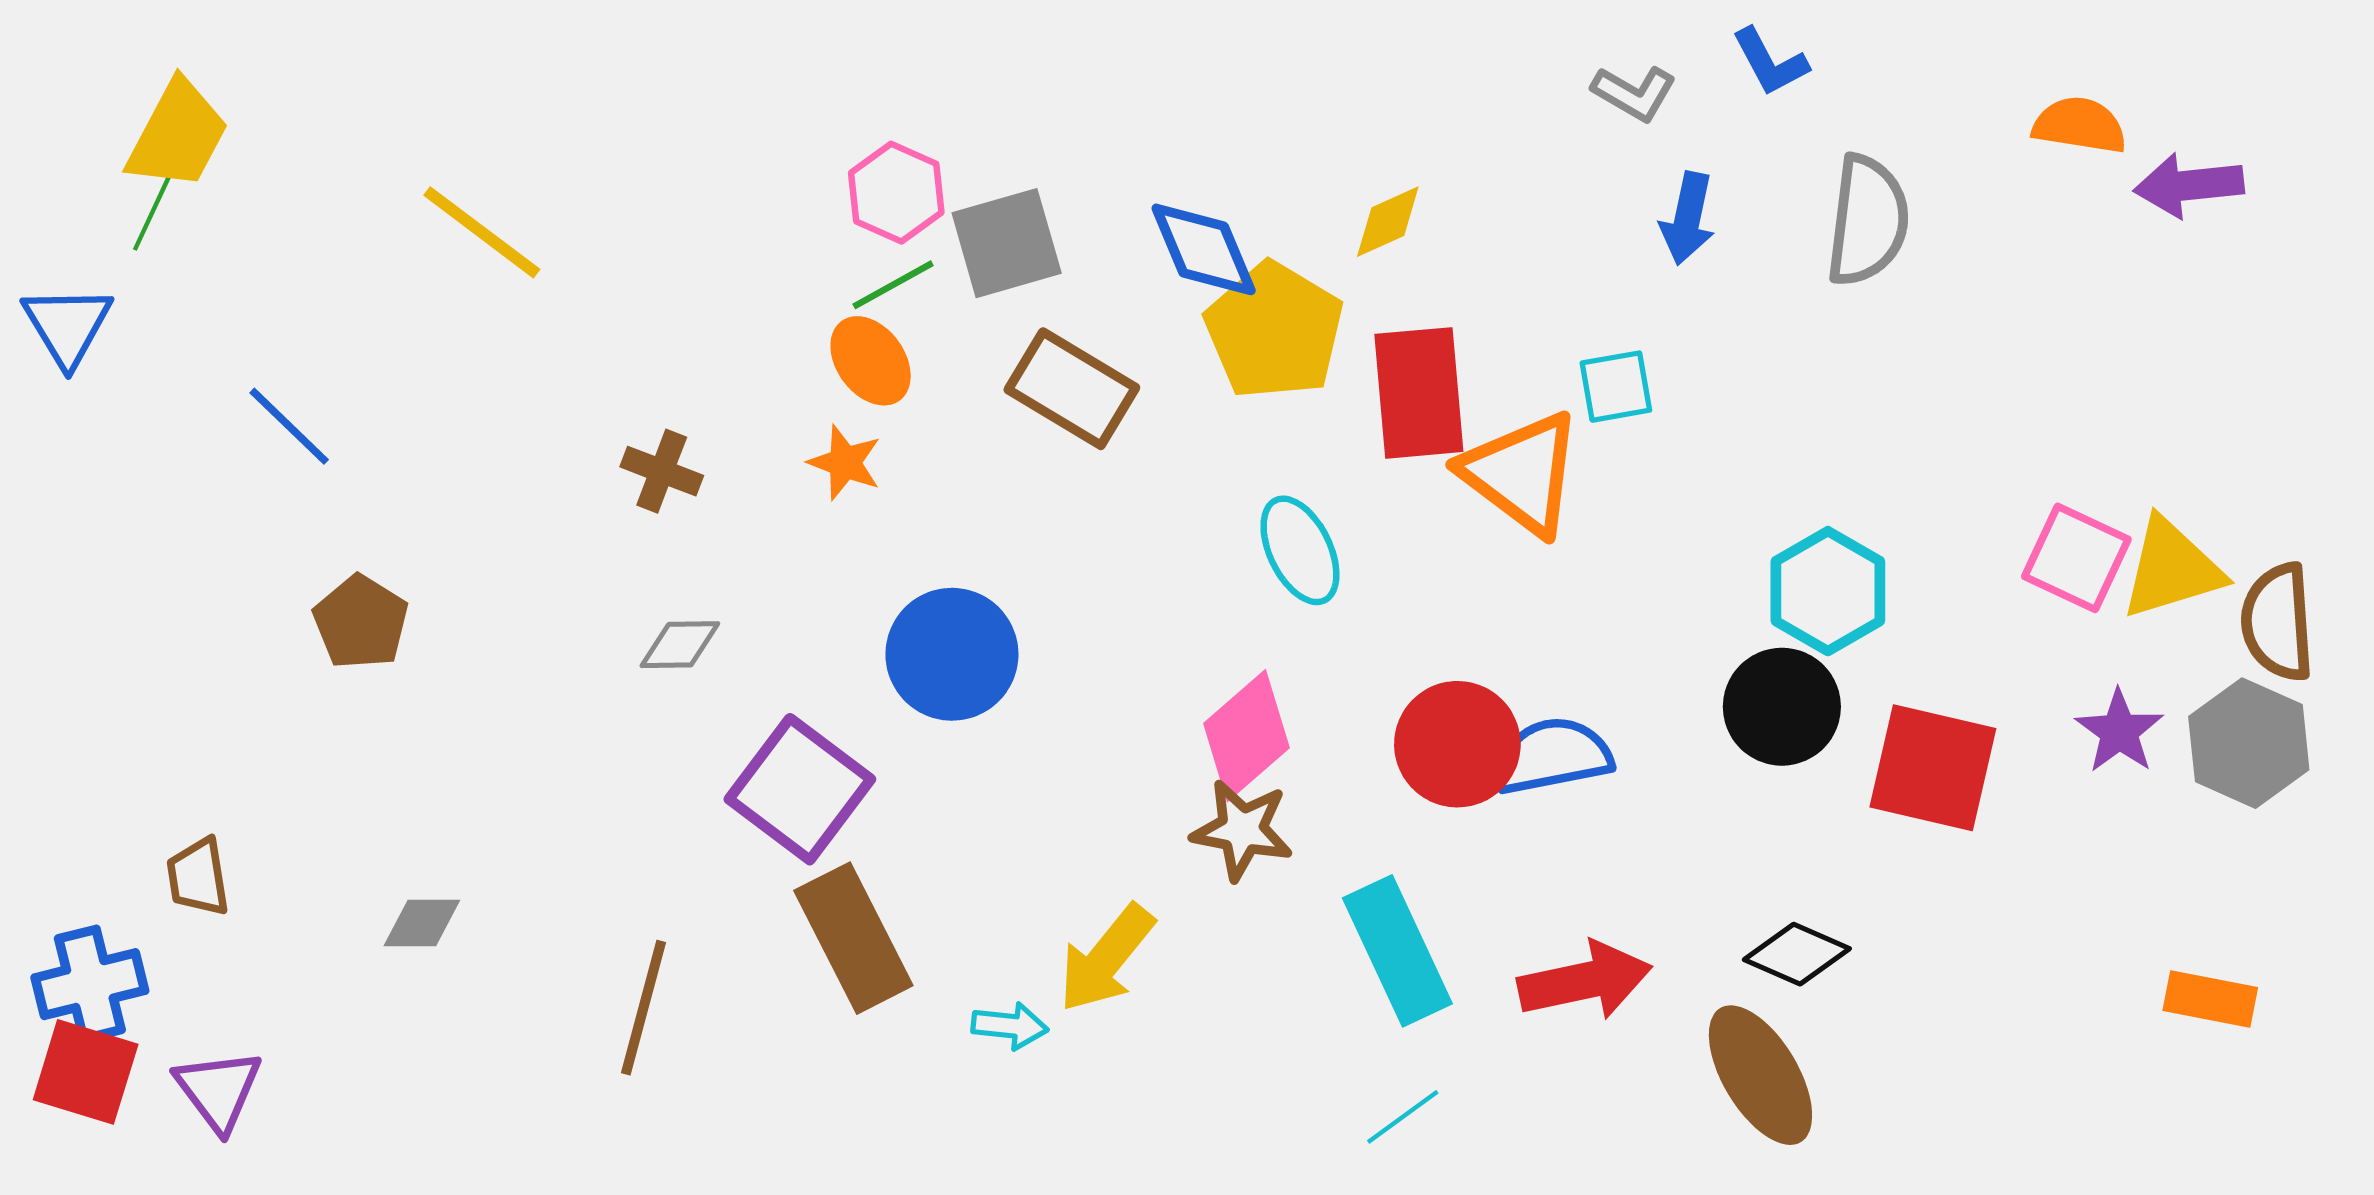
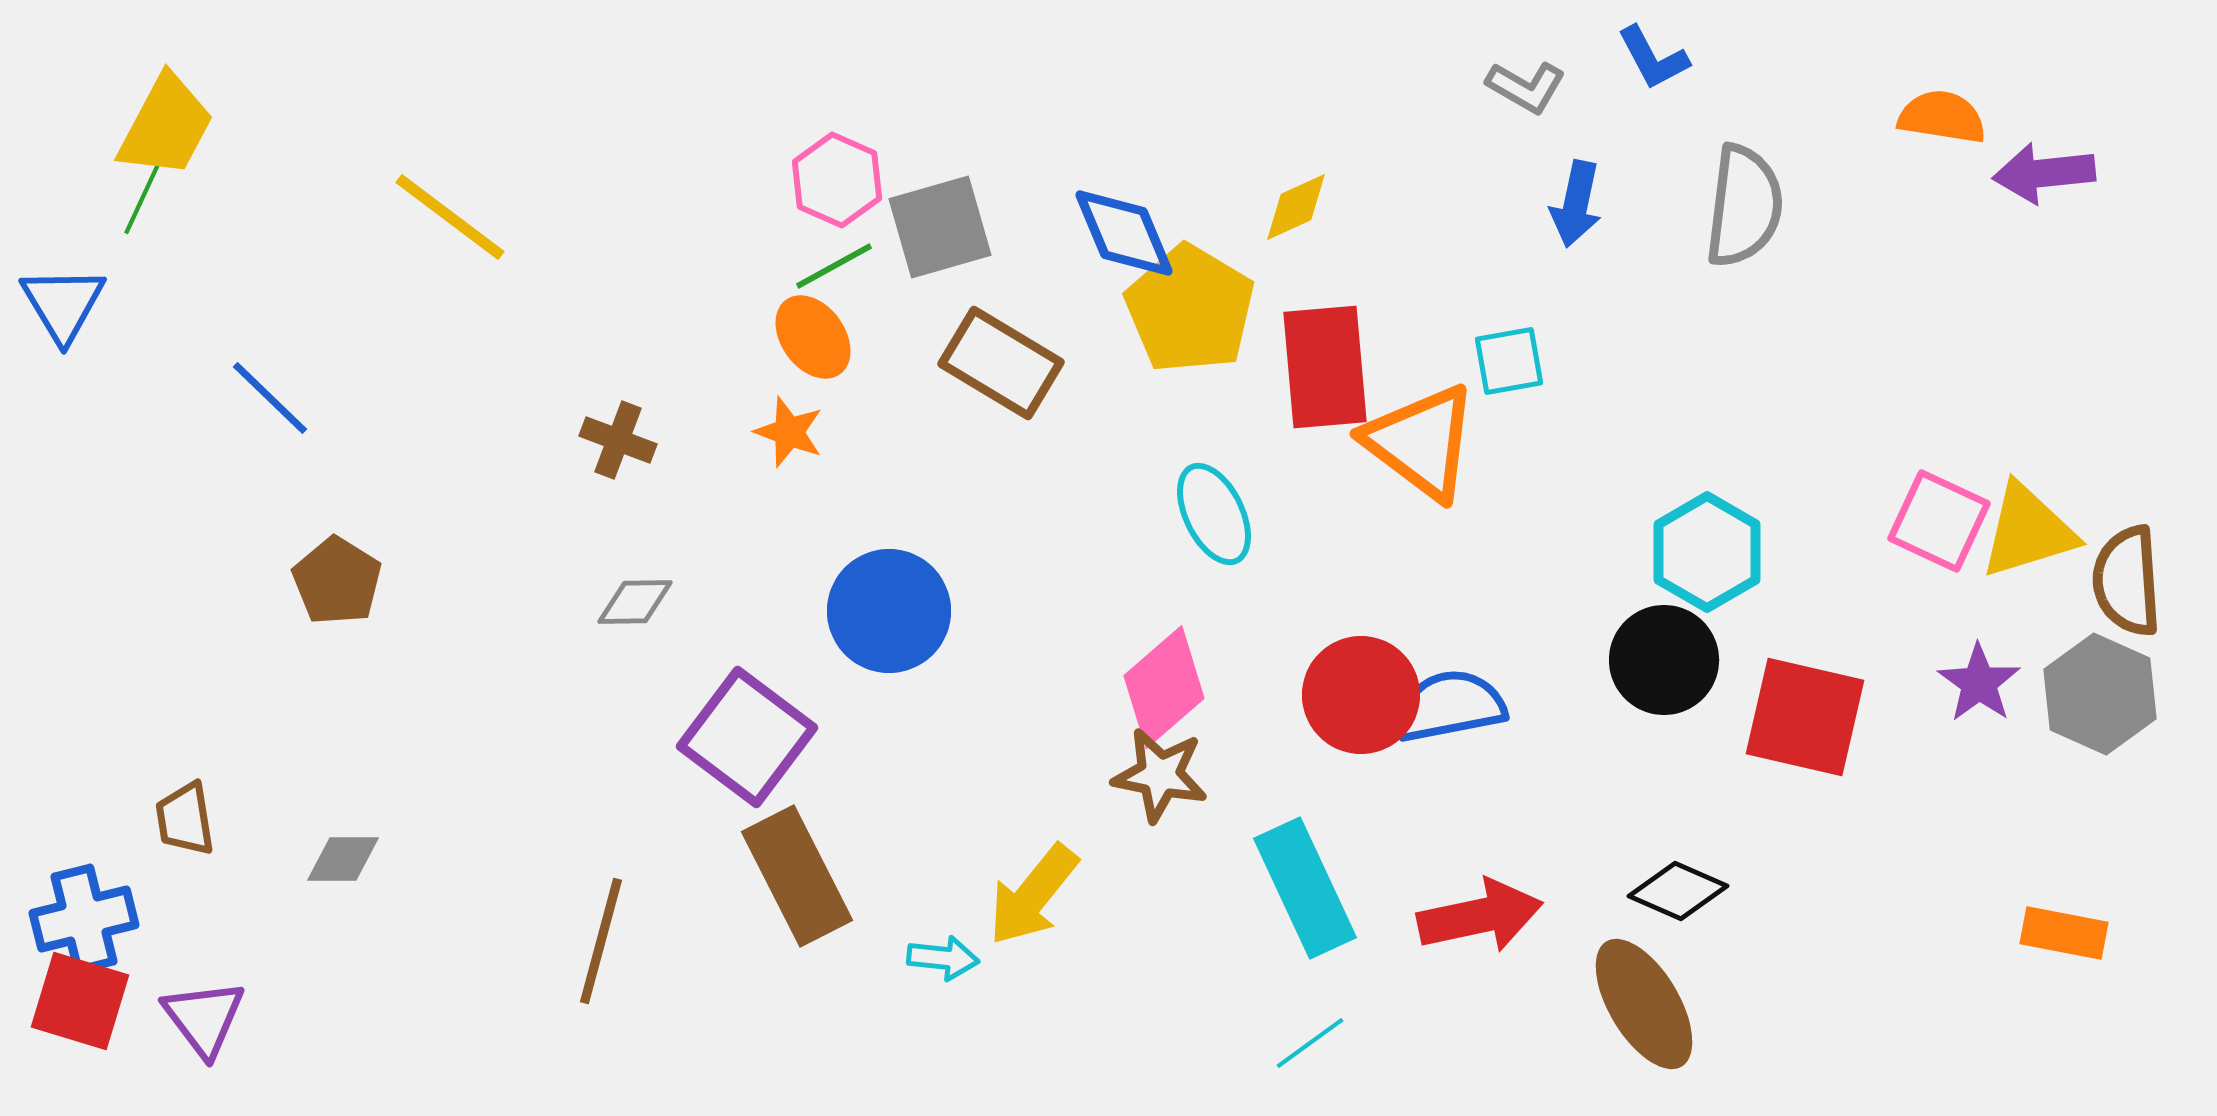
gray diamond: (422, 923) -> (343, 859), moved

